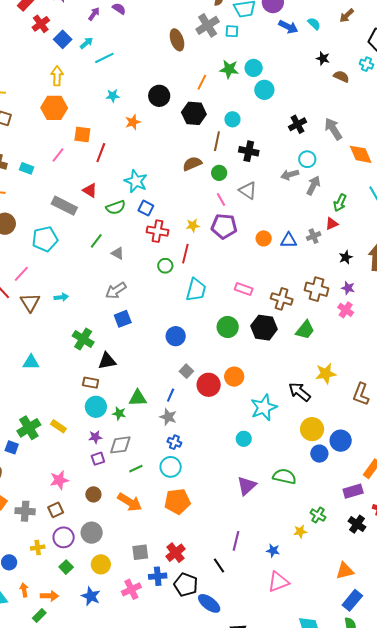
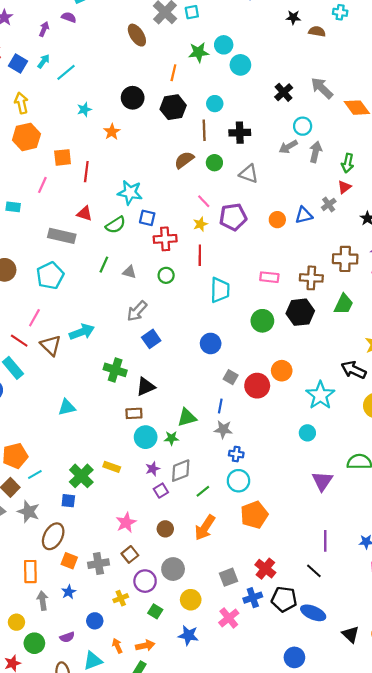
pink line: (221, 199) -> (204, 201), moved
green circle: (165, 266) -> (166, 275), moved
cyan arrow: (61, 297) -> (82, 332), size x1.6
orange arrow: (130, 502) -> (205, 528), turned 105

